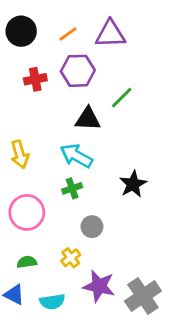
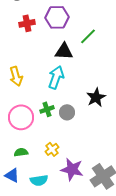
cyan arrow: (76, 156) -> (56, 77), turned 80
green cross: (72, 188) -> (47, 109), moved
gray circle: (92, 227) -> (67, 112), moved

